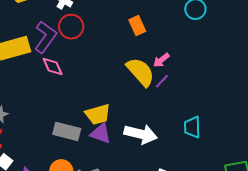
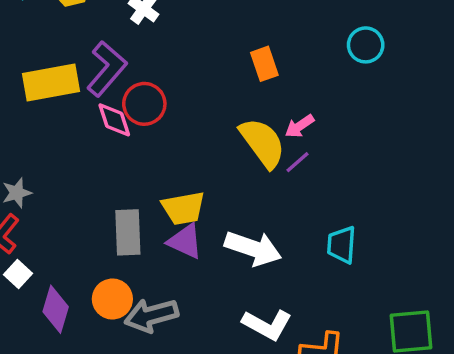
red circle: (71, 27) -> (144, 104), moved
gray rectangle: (67, 131) -> (128, 232), turned 68

